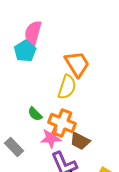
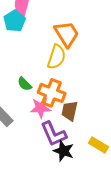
brown trapezoid: (80, 141) -> (70, 111), turned 75

